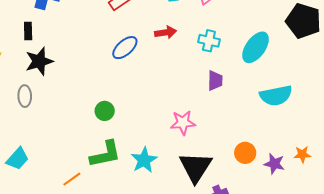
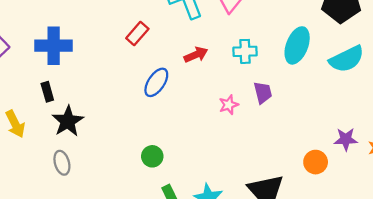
cyan semicircle: (276, 96) -> (347, 59), moved
pink star: (183, 123) -> (229, 105), moved, size x0.7
purple star: (274, 164) -> (346, 139), moved

